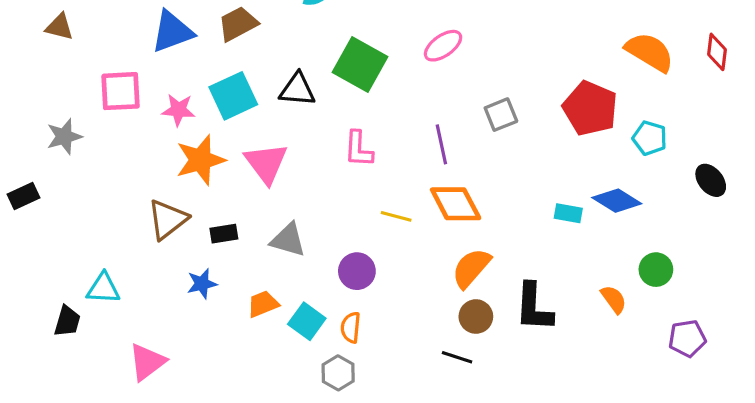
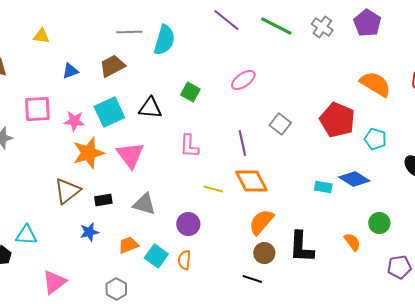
blue triangle: (172, 32) -> (70, 71), size x0.6
green square: (360, 64) -> (190, 92), size x0.6
gray square: (501, 115) -> (280, 124), turned -30
gray hexagon: (338, 373) -> (116, 289), moved

